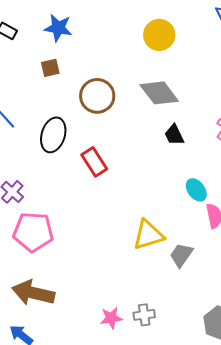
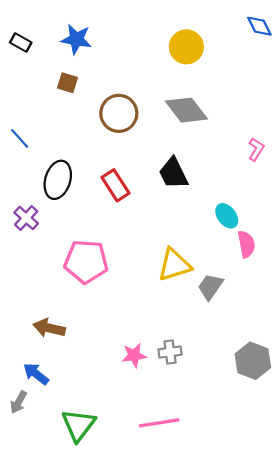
brown square: (50, 68) -> (68, 83), turned 30
black ellipse: (53, 135) -> (58, 180), moved
black trapezoid: (174, 135) -> (173, 173), moved, size x1.4
pink pentagon: (33, 232) -> (86, 262), moved
brown arrow: (33, 293) -> (49, 328), size x0.7

